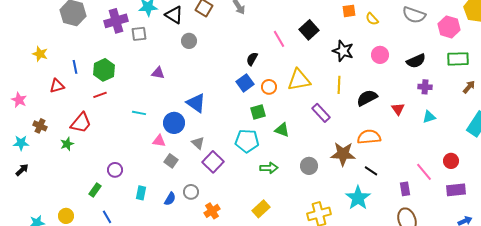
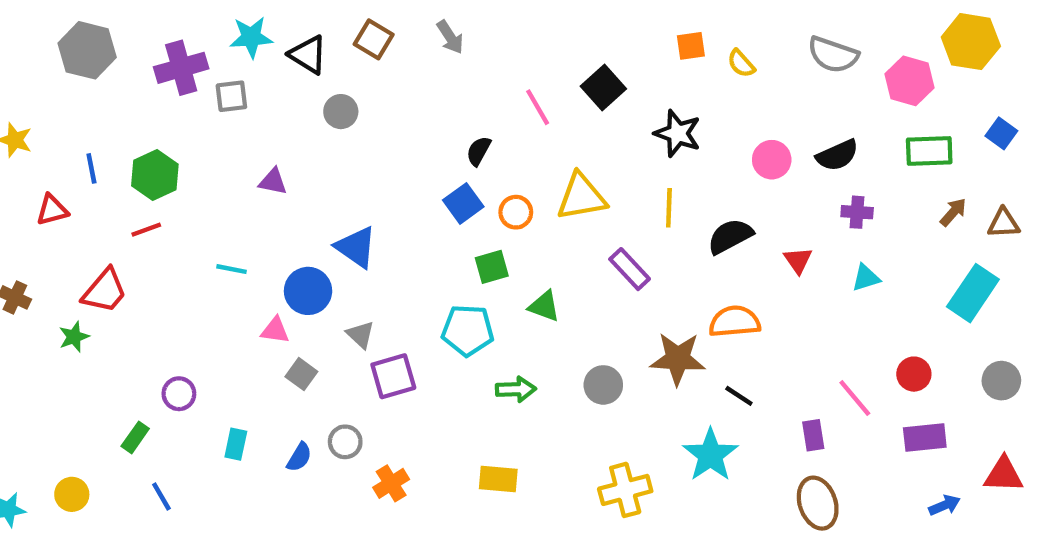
pink circle: (380, 55) -> (772, 160), moved
purple square: (213, 162) -> (393, 376), turned 30
yellow rectangle: (261, 209) -> (498, 479), turned 48

